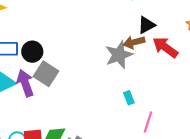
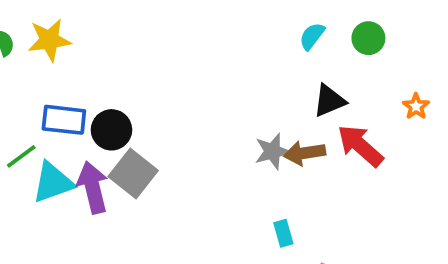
brown arrow: (134, 42) -> (305, 153), moved
gray star: (119, 55) -> (272, 151), size x0.7

